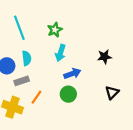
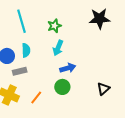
black star: (104, 57) -> (100, 19), moved, size x1.5
orange line: (36, 97) -> (36, 97), moved

